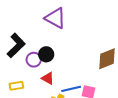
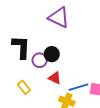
black L-shape: (16, 46) -> (21, 47), turned -40
yellow rectangle: (16, 86) -> (24, 87), turned 64

